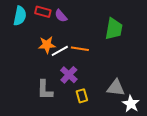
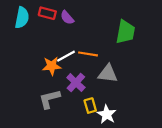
orange star: (47, 45) -> (52, 66), moved
gray triangle: (116, 88) -> (108, 74), moved
gray L-shape: (45, 90) -> (49, 99), turned 75
white star: (131, 104) -> (107, 114), moved

